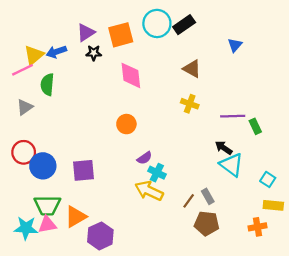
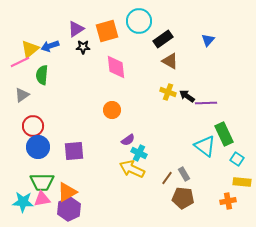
black rectangle: (184, 25) -> (163, 39), moved
green rectangle: (255, 126) -> (224, 134), moved, size x1.6
black arrow: (224, 148) -> (187, 96), moved
red circle: (24, 152) -> (33, 126), moved
purple hexagon: (100, 236) -> (69, 209), moved

